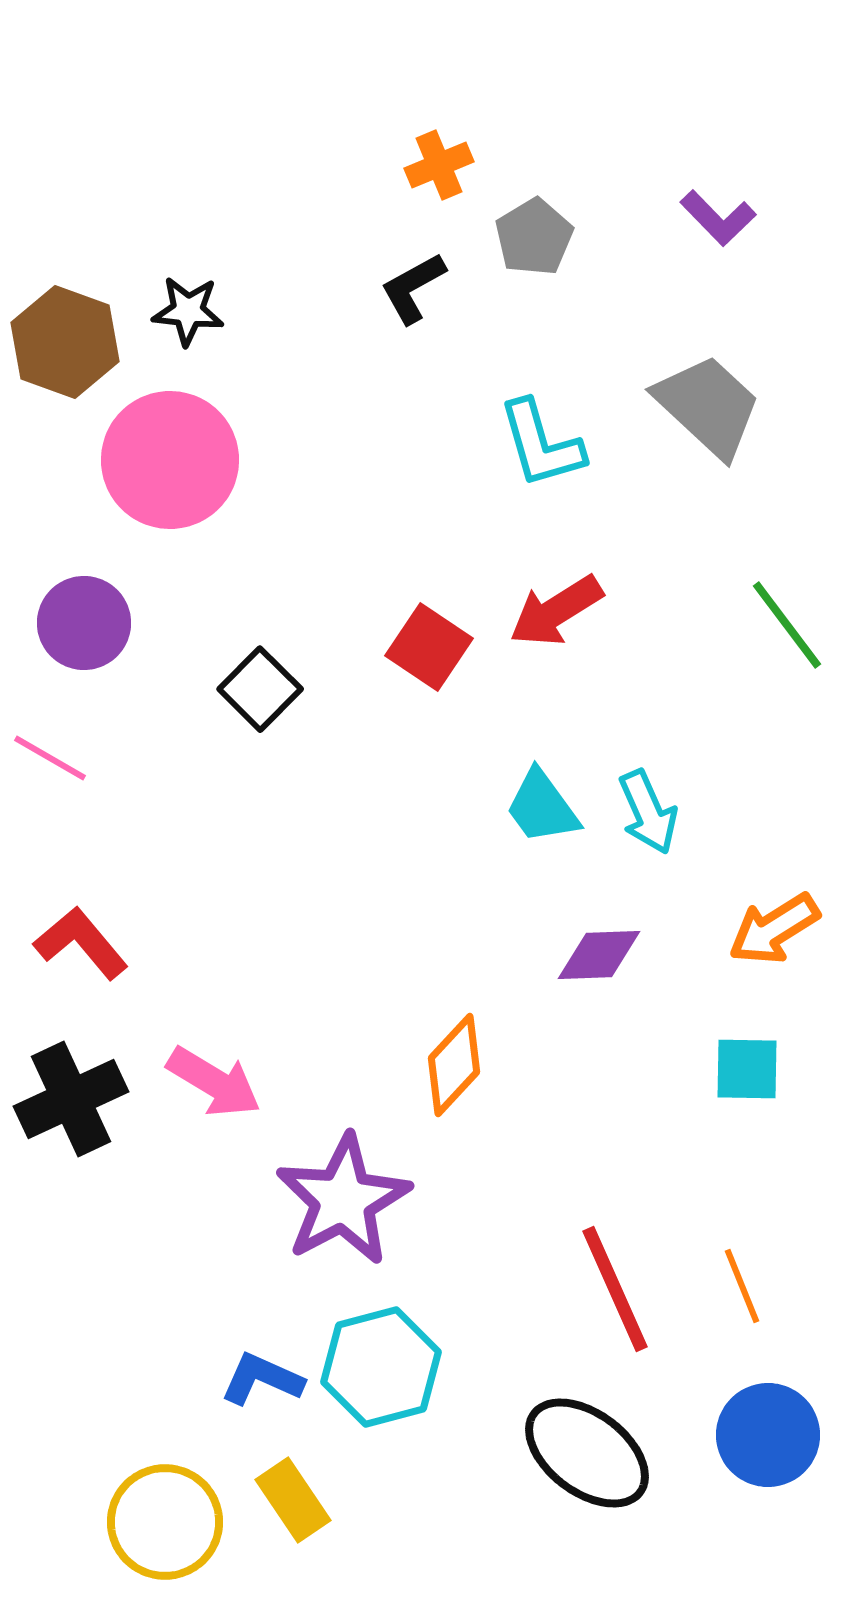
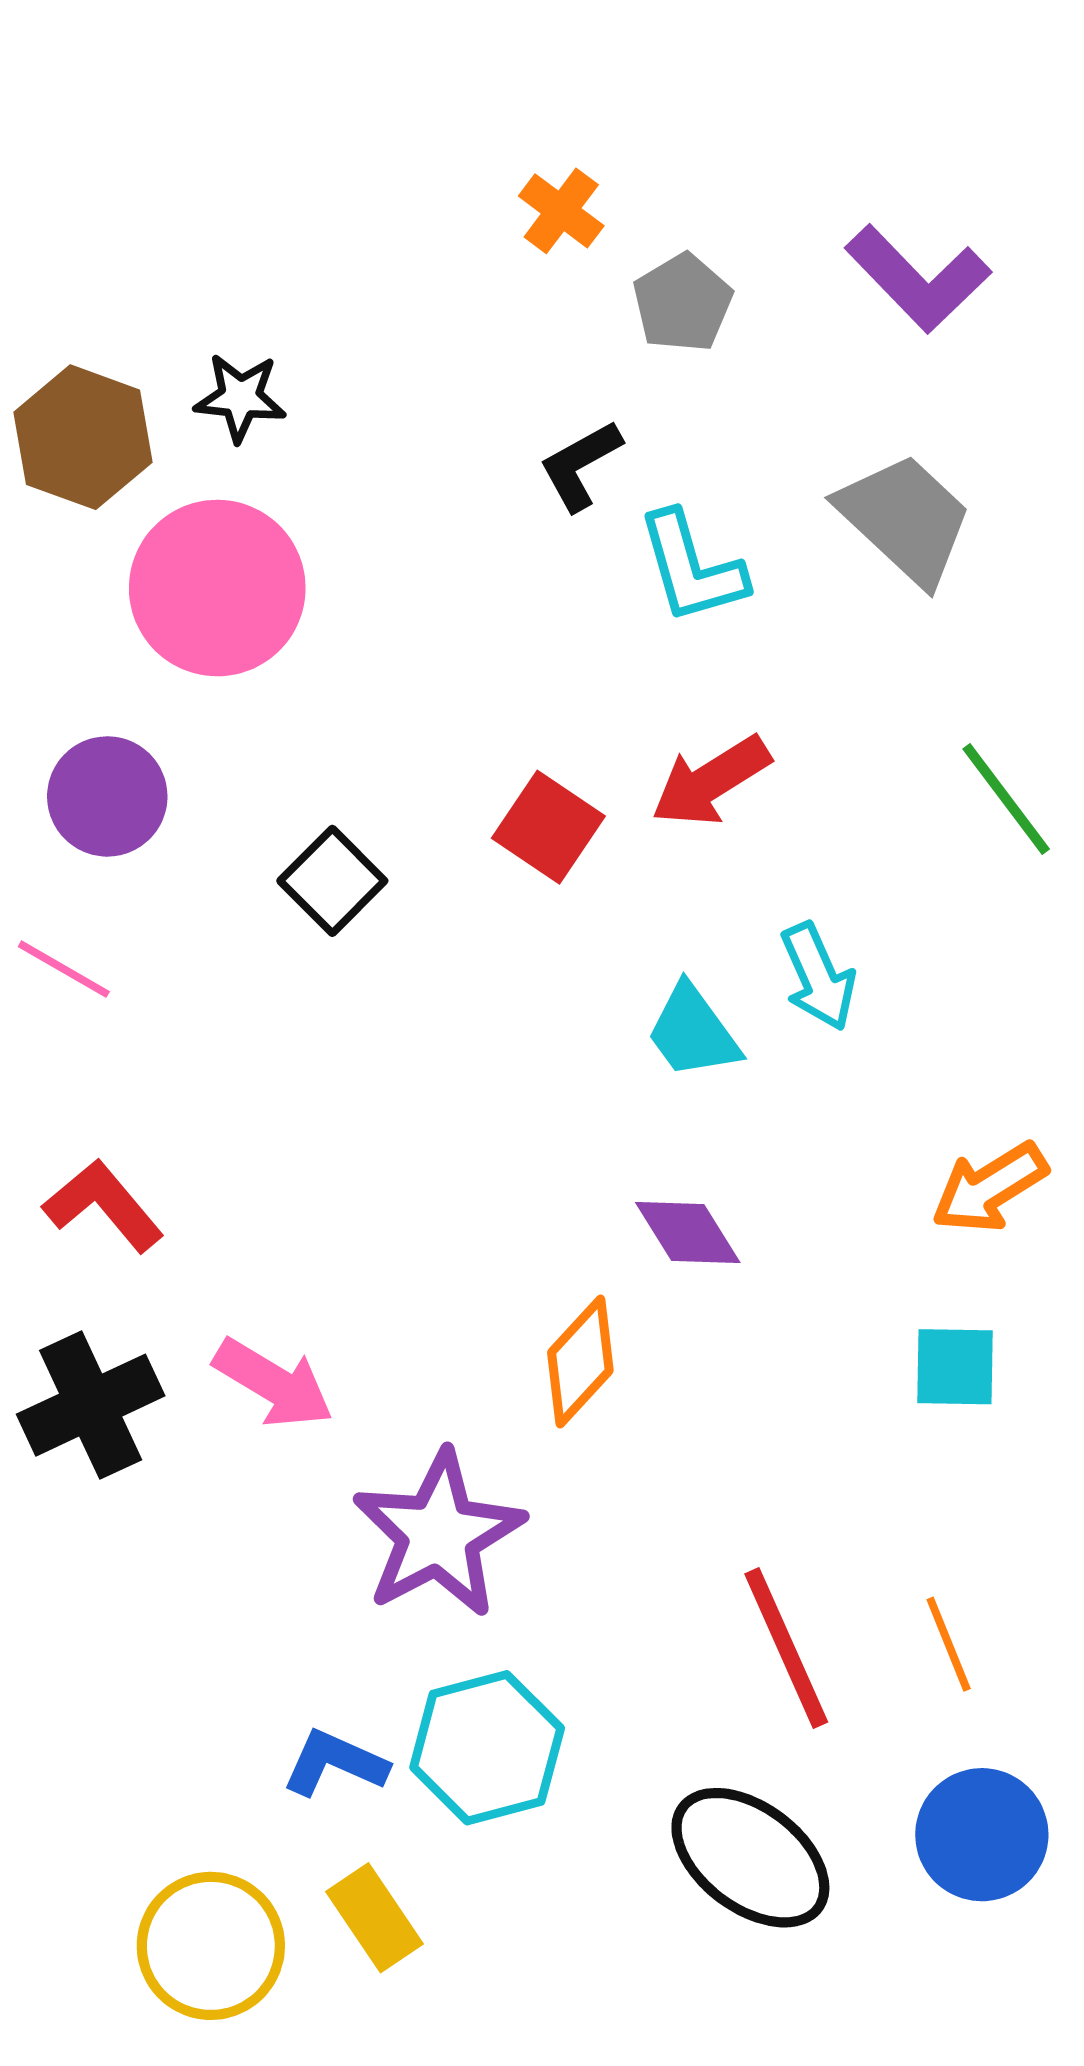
orange cross: (439, 165) -> (561, 211), turned -30
purple L-shape: (718, 218) -> (918, 279), size x1.5
black L-shape: (413, 288) -> (580, 465), moved
cyan arrow: (648, 812) -> (818, 977), moved
purple diamond: (599, 955) -> (688, 1232), moved, turned 60

